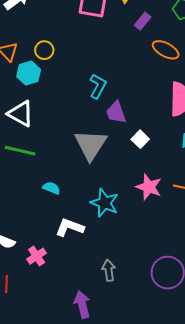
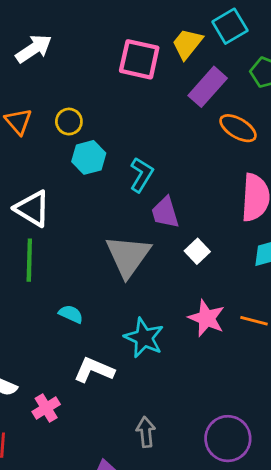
purple rectangle: (143, 21) -> (208, 87), size x1.6
cyan hexagon: (29, 73) -> (89, 157), moved
green line: (20, 151) -> (29, 260), turned 76

